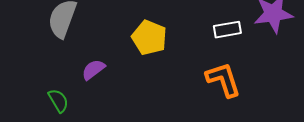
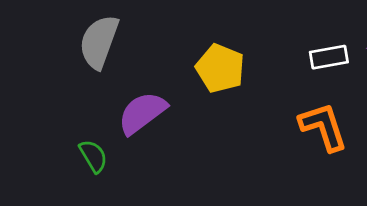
purple semicircle: (93, 70) -> (142, 113), size x1.5

